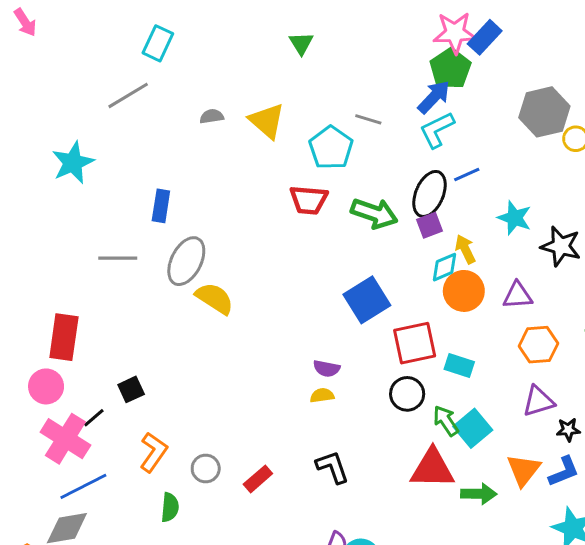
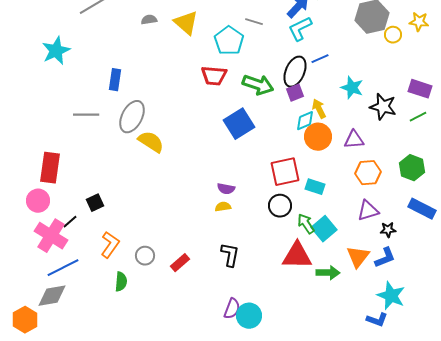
blue square: (367, 300) -> (239, 124), moved
black L-shape: (333, 467) -> (230, 255), turned 30

